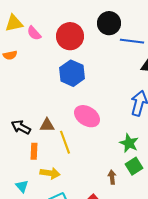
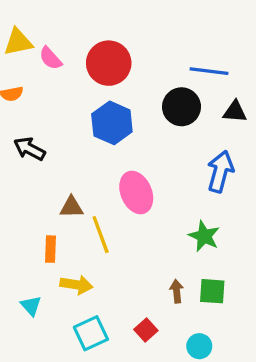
black circle: (109, 23) -> (181, 107), moved
pink ellipse: (87, 116) -> (136, 193), turned 35
black arrow: (21, 127) -> (29, 149), moved
green square: (134, 166) -> (212, 291), moved, turned 36

